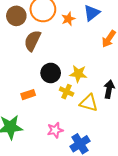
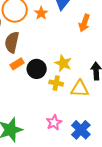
yellow star: (78, 74) -> (63, 63), turned 30
orange rectangle: (28, 95) -> (17, 64), moved

